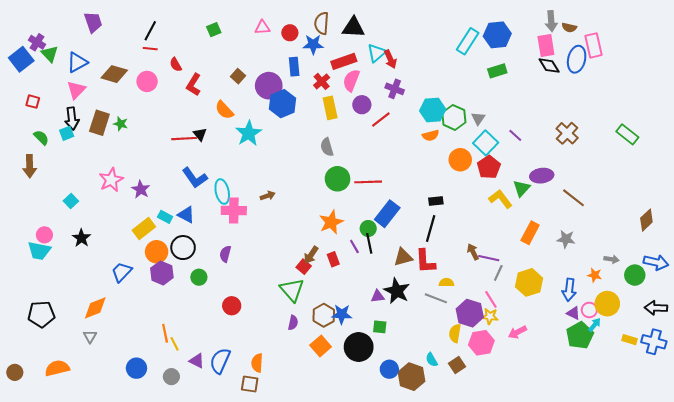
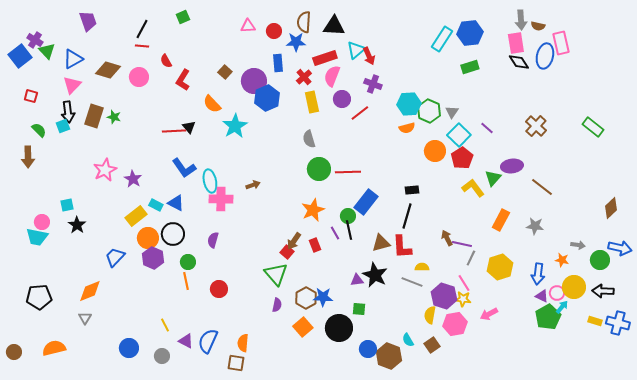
green square: (214, 30) -> (183, 17), moved
cyan square: (71, 201) -> (67, 205), moved, turned 32
black arrow: (656, 308) -> (603, 291), moved
orange line: (165, 333) -> (186, 281), moved

